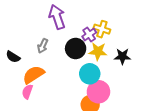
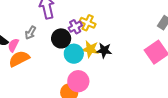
yellow star: (98, 51) -> (90, 49), moved
cyan circle: (90, 74) -> (74, 54), moved
pink semicircle: (27, 92) -> (13, 45), moved

